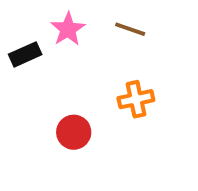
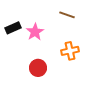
pink star: (68, 29) -> (35, 32), moved

